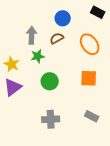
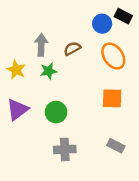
blue circle: (63, 18) -> (102, 24), moved
yellow star: (12, 64) -> (16, 70), moved
green circle: (50, 81) -> (56, 112), moved

